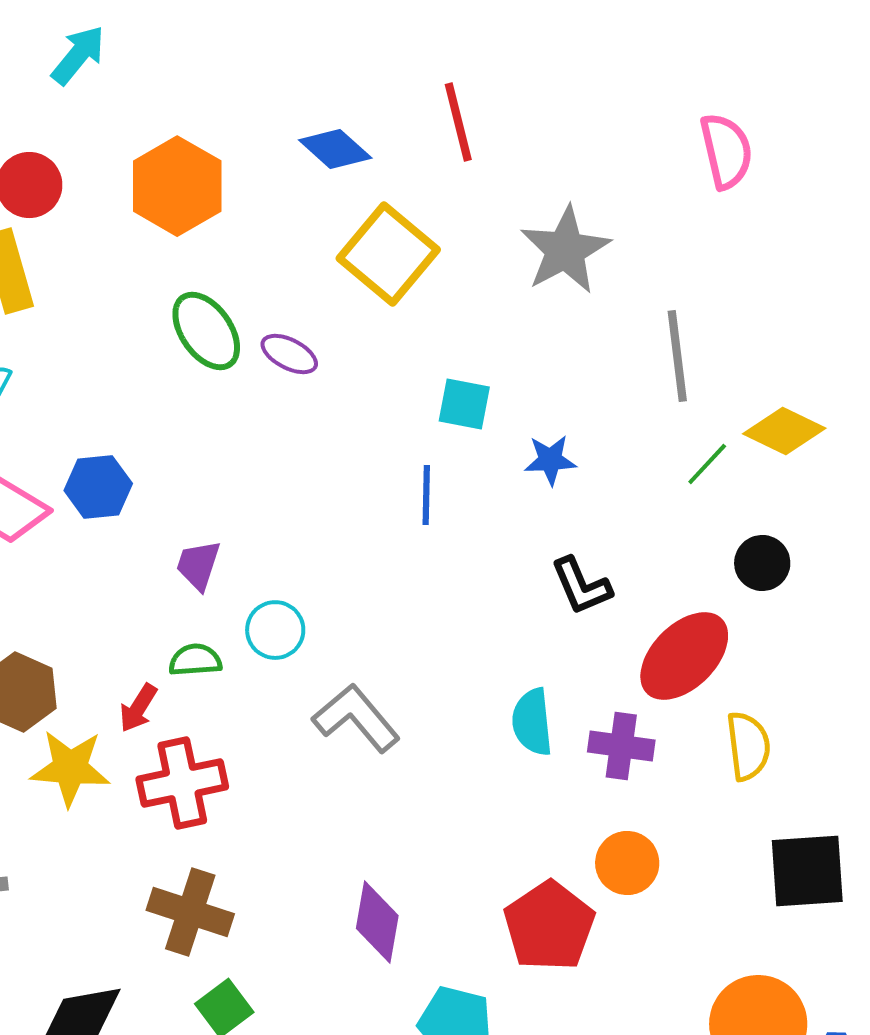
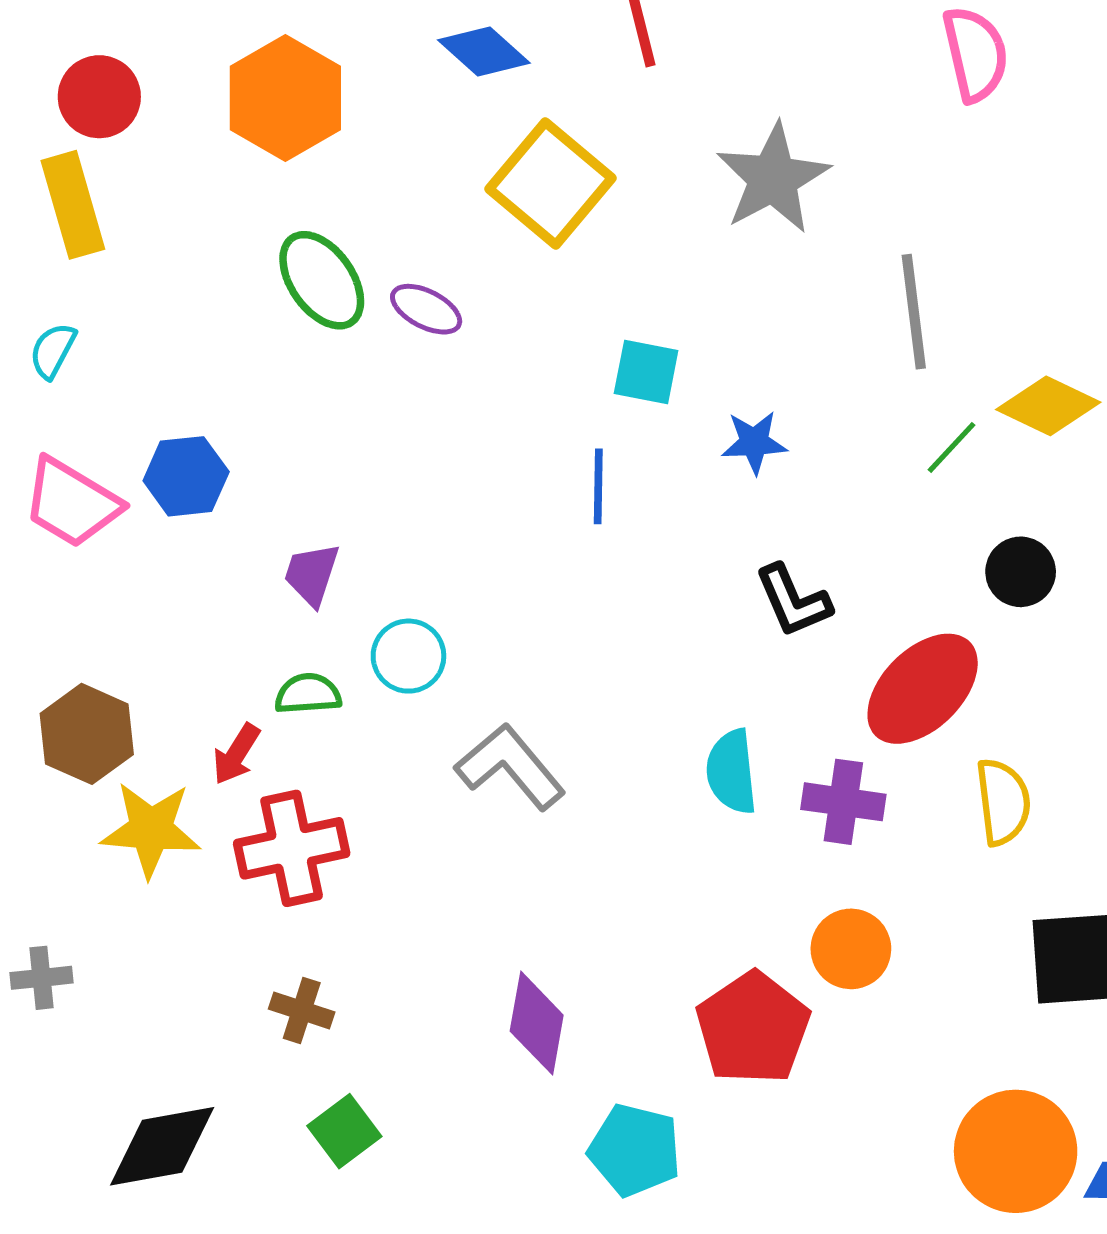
brown cross: (190, 912) -> (302, 1010), size x0.6

